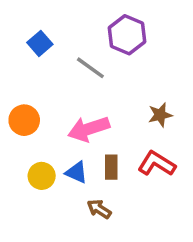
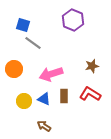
blue square: (40, 43) -> (23, 25), turned -32
gray line: (90, 68) -> (33, 43), moved
brown arrow: (99, 209) -> (44, 126), moved

